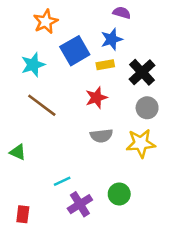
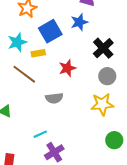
yellow rectangle: (105, 65) -> (38, 53), moved
gray semicircle: (101, 136) -> (54, 98), moved
green circle: (119, 194) -> (114, 140), moved

